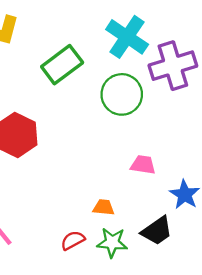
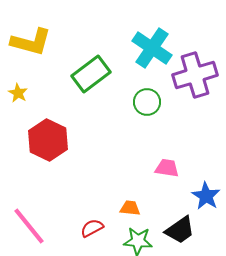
green circle: (122, 94) -> (147, 102), size x0.7
red semicircle: (73, 240) -> (92, 228), moved

